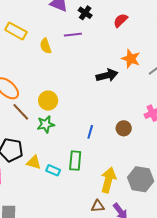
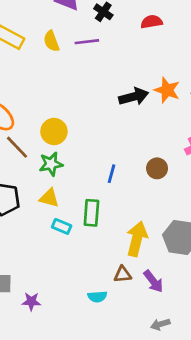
red semicircle: (121, 20) -> (152, 22), turned 35
yellow semicircle: (46, 46) -> (51, 41), moved
orange star: (131, 59) -> (167, 90), moved
yellow triangle: (34, 162) -> (49, 198), moved

